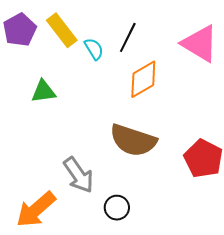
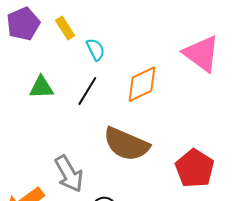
yellow rectangle: (62, 30) -> (65, 28), size x0.7
black line: (128, 37) -> (87, 91), moved

